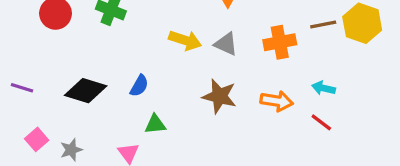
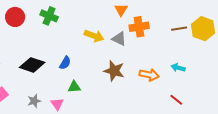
orange cross: (280, 42) -> (139, 27), moved
red line: (321, 122) -> (176, 100), moved
gray star: (71, 150) -> (34, 101), moved

